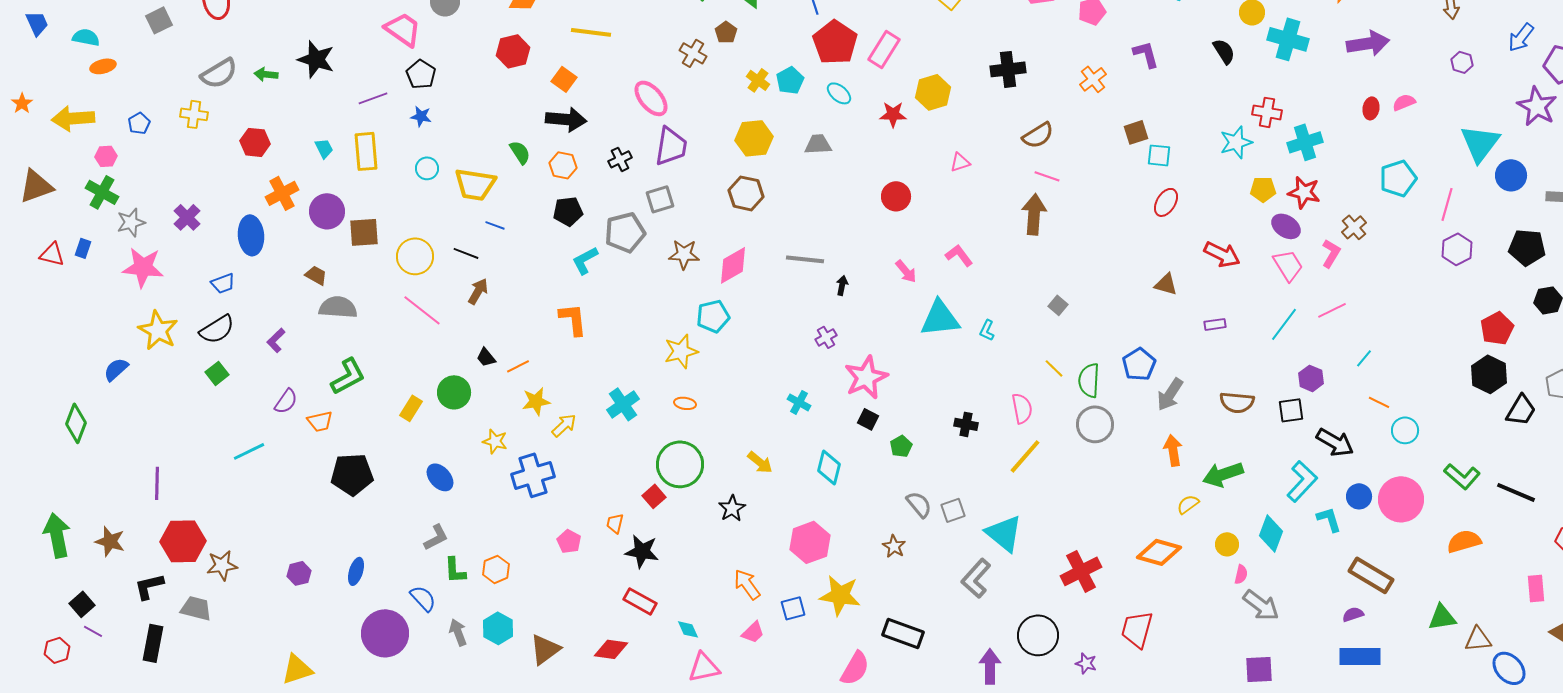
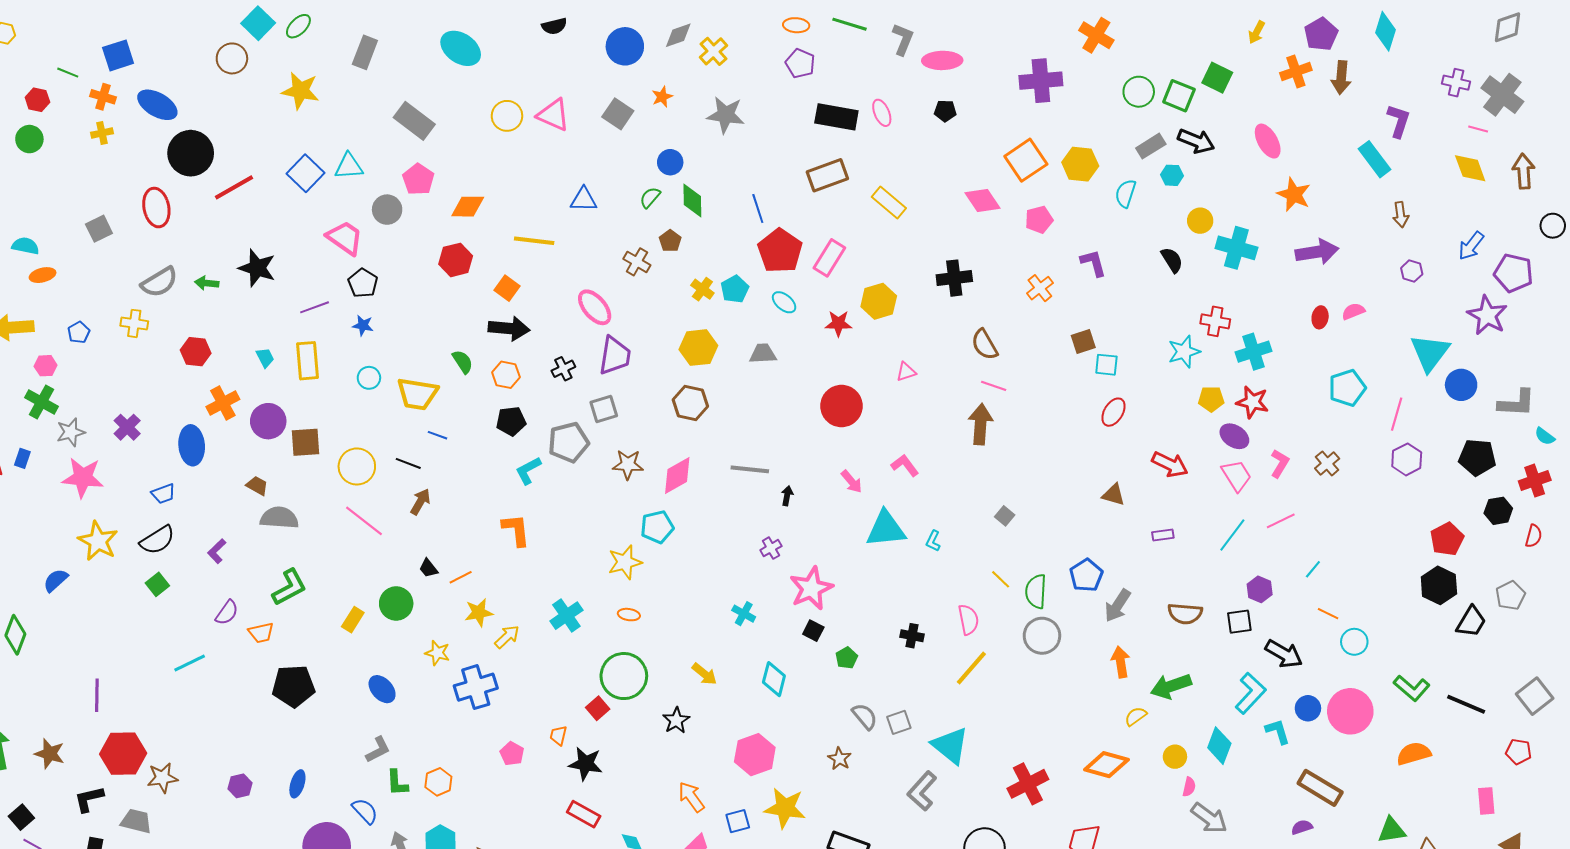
brown semicircle: (1038, 135) -> (985, 345), turned 92
red circle: (896, 196) -> (841, 406), size x1.4
brown cross: (1354, 227) -> (1327, 463), moved

